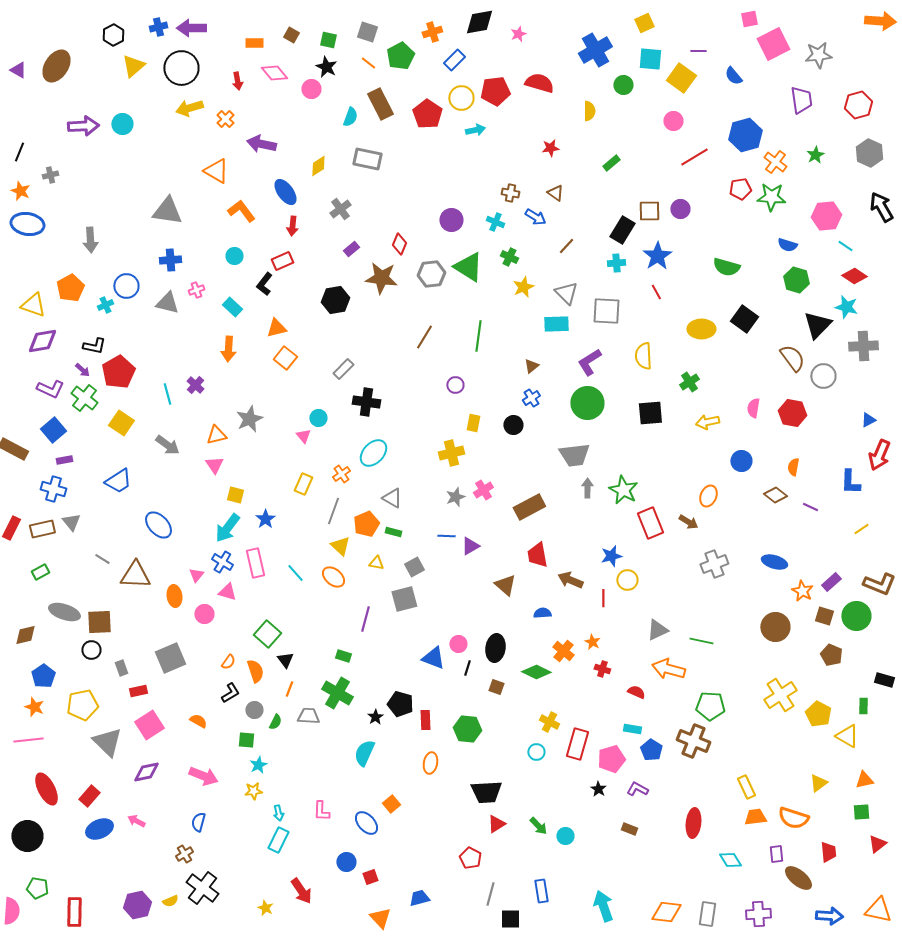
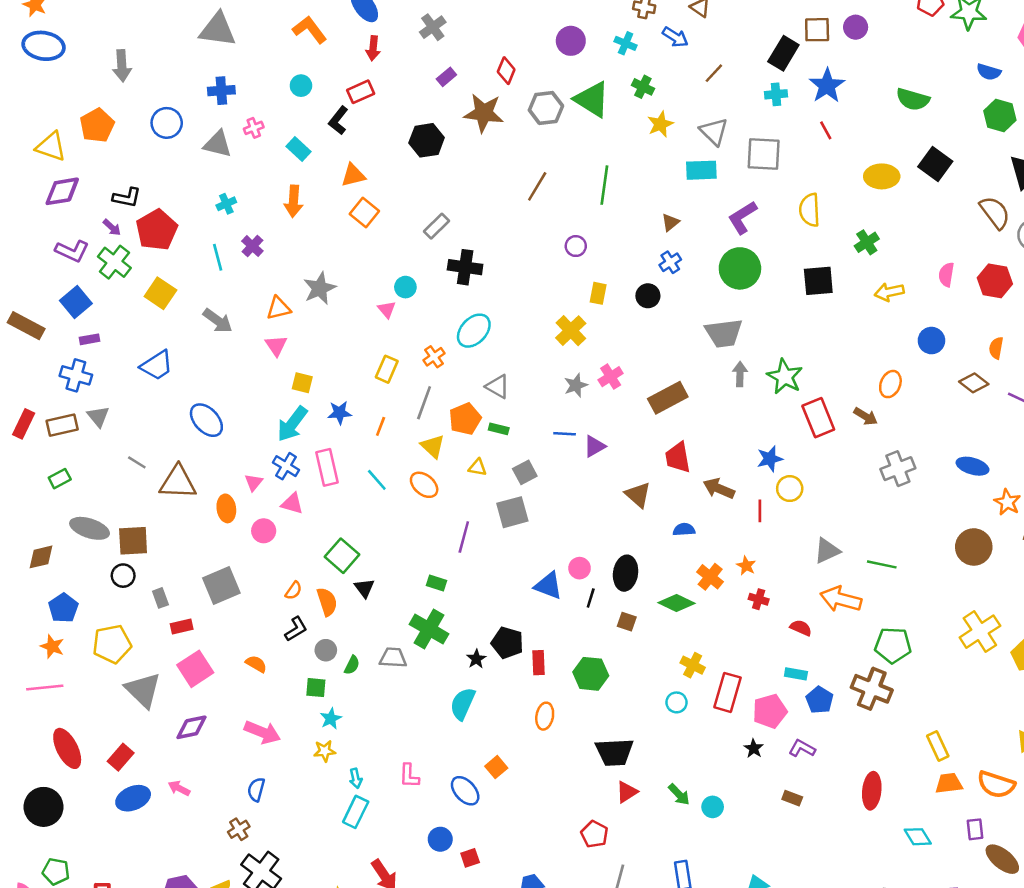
cyan cross: (105, 305) -> (226, 204), moved
yellow cross: (451, 453) -> (571, 331), turned -30
blue star: (265, 519) -> (340, 413), turned 30
orange line: (289, 689) -> (381, 426), moved

